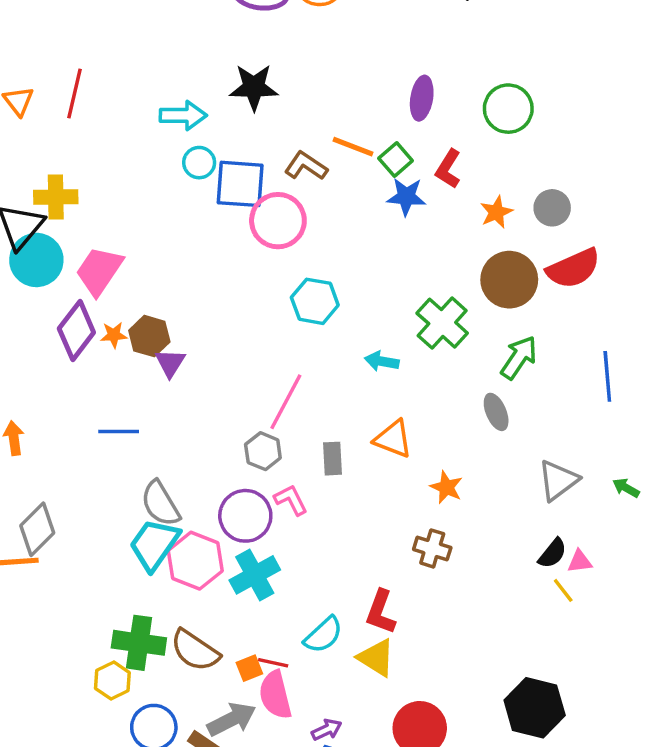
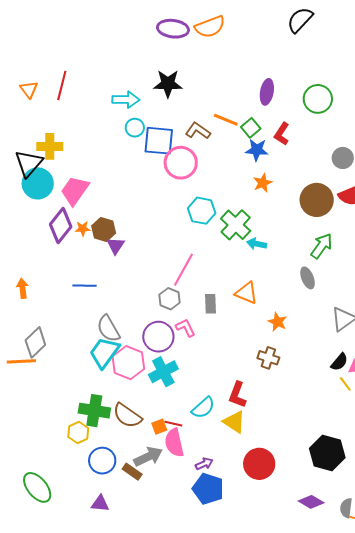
orange star: (496, 212) -> (263, 183), moved
green cross: (442, 323) -> (236, 225), moved
cyan arrow: (382, 361) -> (257, 244), moved

